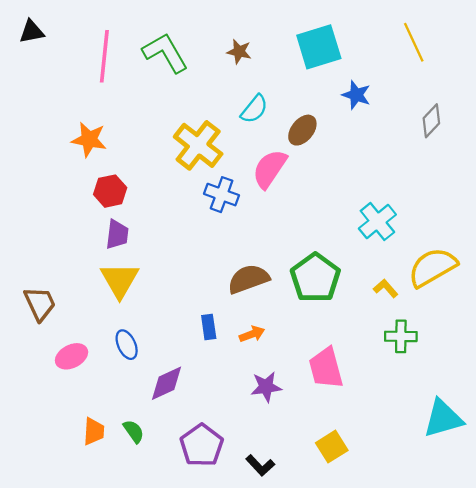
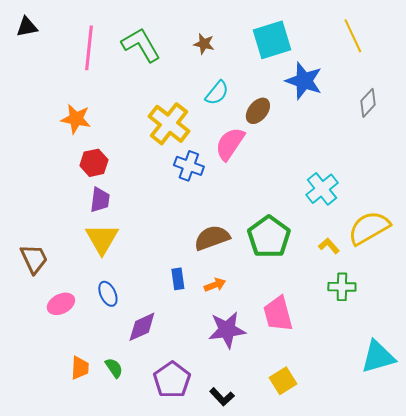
blue star: (356, 95) -> (304, 81), size x1.5
purple star: (266, 387) -> (227, 330), size x1.4

